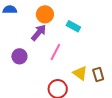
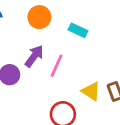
purple arrow: (39, 33) -> (34, 56), moved

